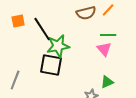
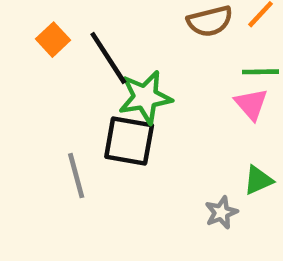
orange square: (18, 21) -> (53, 40), turned -32
gray line: (15, 80) -> (76, 176), moved, turned -36

